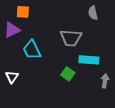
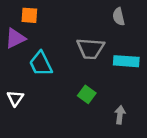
cyan rectangle: (89, 60) -> (126, 61), moved
gray arrow: (105, 81) -> (120, 115), moved

